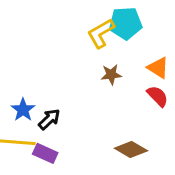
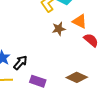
orange triangle: (158, 68) -> (80, 21), moved
purple rectangle: (45, 153) -> (38, 81), moved

